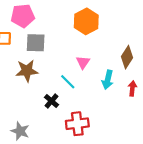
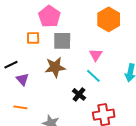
pink pentagon: (23, 16) -> (49, 16), turned -30
pink triangle: (83, 62) -> (96, 55), moved

